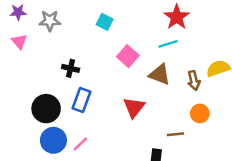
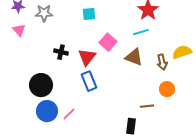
cyan square: (105, 22) -> (89, 14), turned -32
blue rectangle: (81, 100) -> (89, 81), moved, turned -42
red triangle: (134, 107) -> (87, 57), moved

